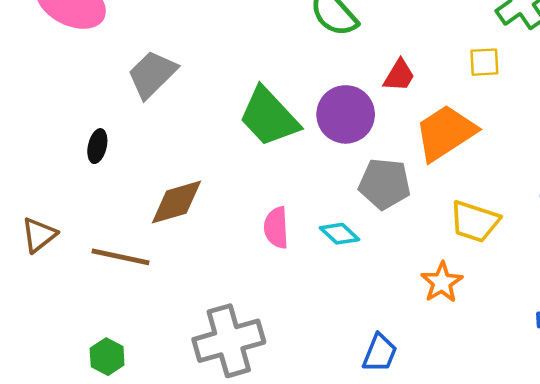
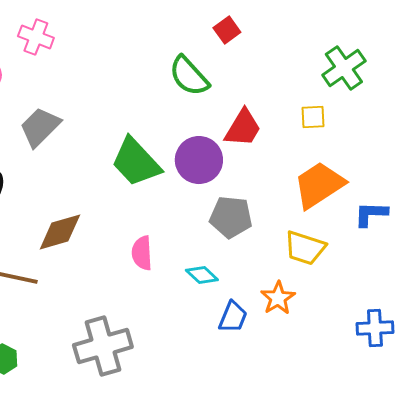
red trapezoid: (399, 75) -> (243, 128), size x1.4
orange trapezoid: (445, 133) -> (319, 185), moved
cyan diamond: (340, 234) -> (202, 275), moved
blue trapezoid: (380, 353) -> (233, 317), moved

